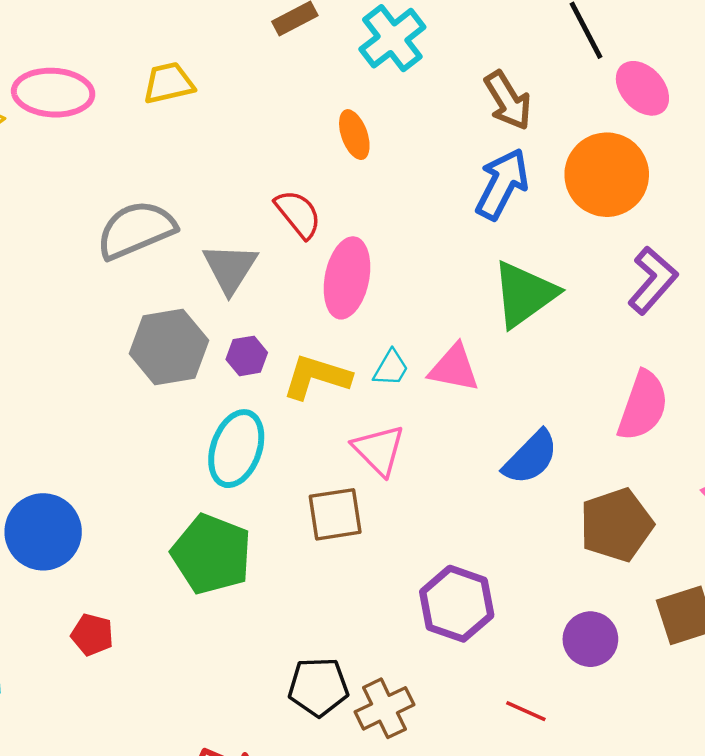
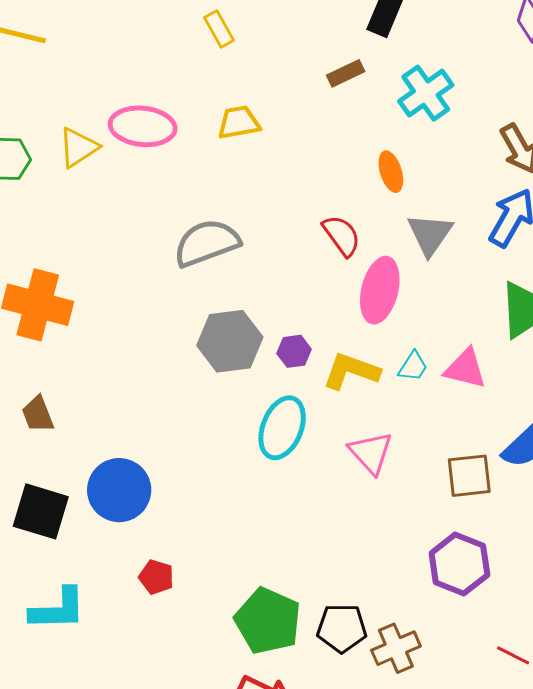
gray triangle: (230, 268) -> (430, 234), moved
pink triangle: (379, 450) -> (371, 453), moved
brown square: (335, 514) -> (469, 476), moved
green pentagon: (212, 554) -> (268, 621), moved

